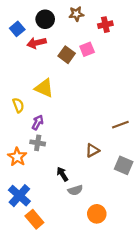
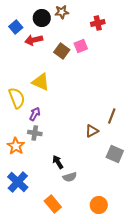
brown star: (76, 14) -> (62, 12), moved
yellow semicircle: (18, 105) -> (17, 98), size x1.5
brown line: (120, 125) -> (112, 116), turned -49
brown triangle: (92, 150) -> (92, 131), moved
orange circle: (97, 214) -> (99, 205), moved
orange rectangle: (34, 219) -> (53, 204), moved

